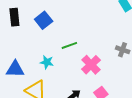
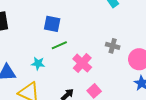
blue square: (44, 20) -> (52, 24), moved, turned -36

